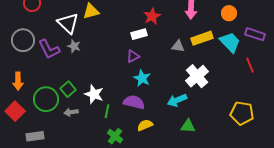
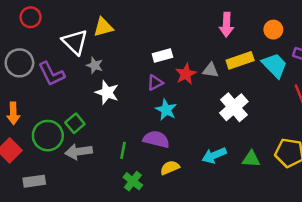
red star: (152, 16) -> (186, 74), moved
gray star: (74, 46) -> (95, 65), moved
white star: (94, 94) -> (107, 92), moved
cyan arrow: (177, 100) -> (214, 155), moved
gray arrow: (71, 112) -> (79, 152), size x1.5
green triangle: (188, 126) -> (251, 159), moved

